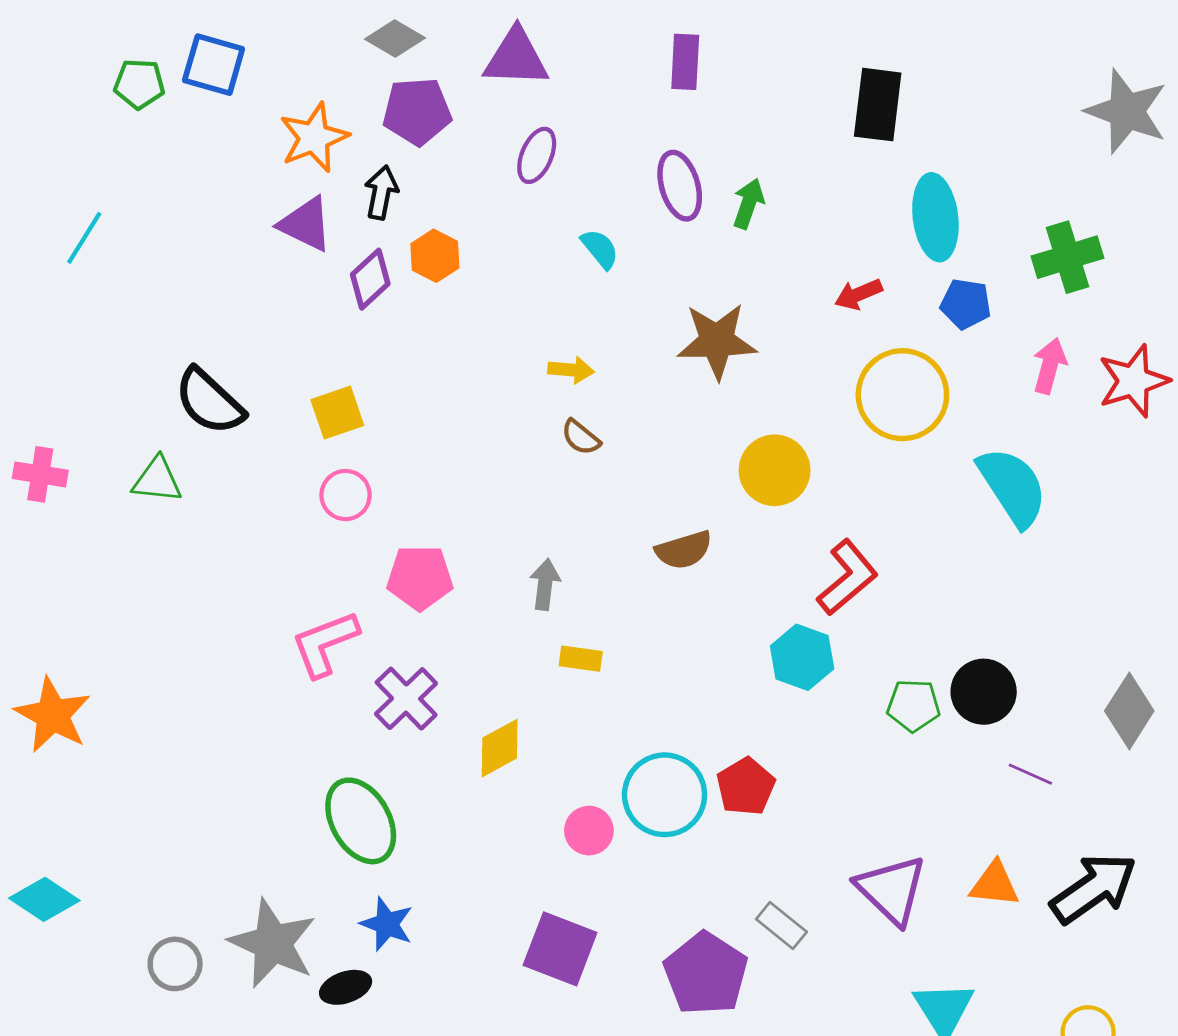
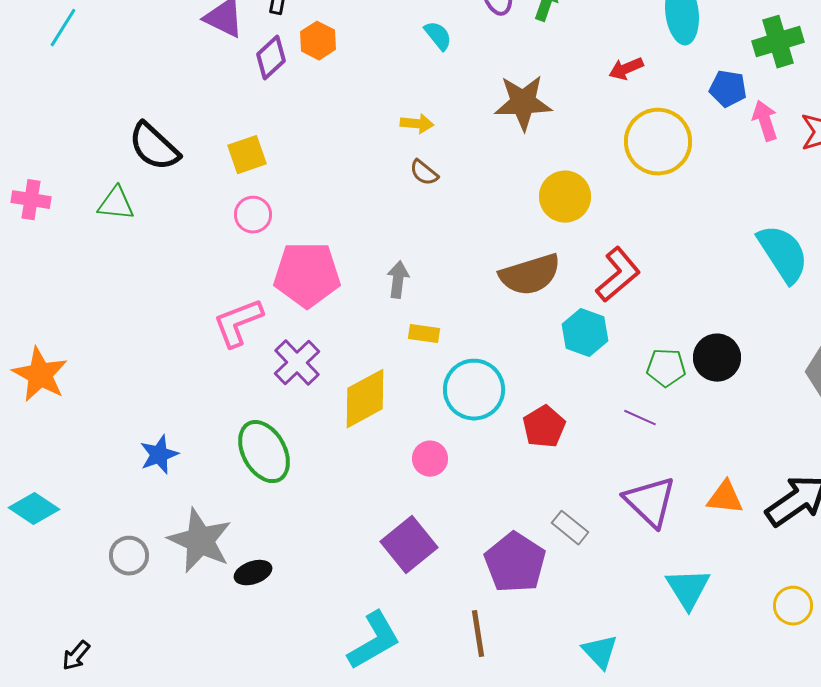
blue pentagon: (966, 304) -> (728, 89), moved
pink arrow: (1050, 366) -> (765, 121), turned -33
cyan semicircle: (1012, 487) -> (783, 254), moved
brown semicircle: (684, 550) -> (530, 275), moved, size x1.5
pink pentagon: (420, 578) -> (307, 275), size x1.4
yellow diamond: (500, 748) -> (365, 399), size x1.4
purple line: (1030, 774) -> (640, 418), moved
cyan circle: (665, 795) -> (474, 390), moved
blue star: (387, 924) -> (159, 455), moved, turned 30
purple square: (560, 949) -> (409, 545), turned 30

